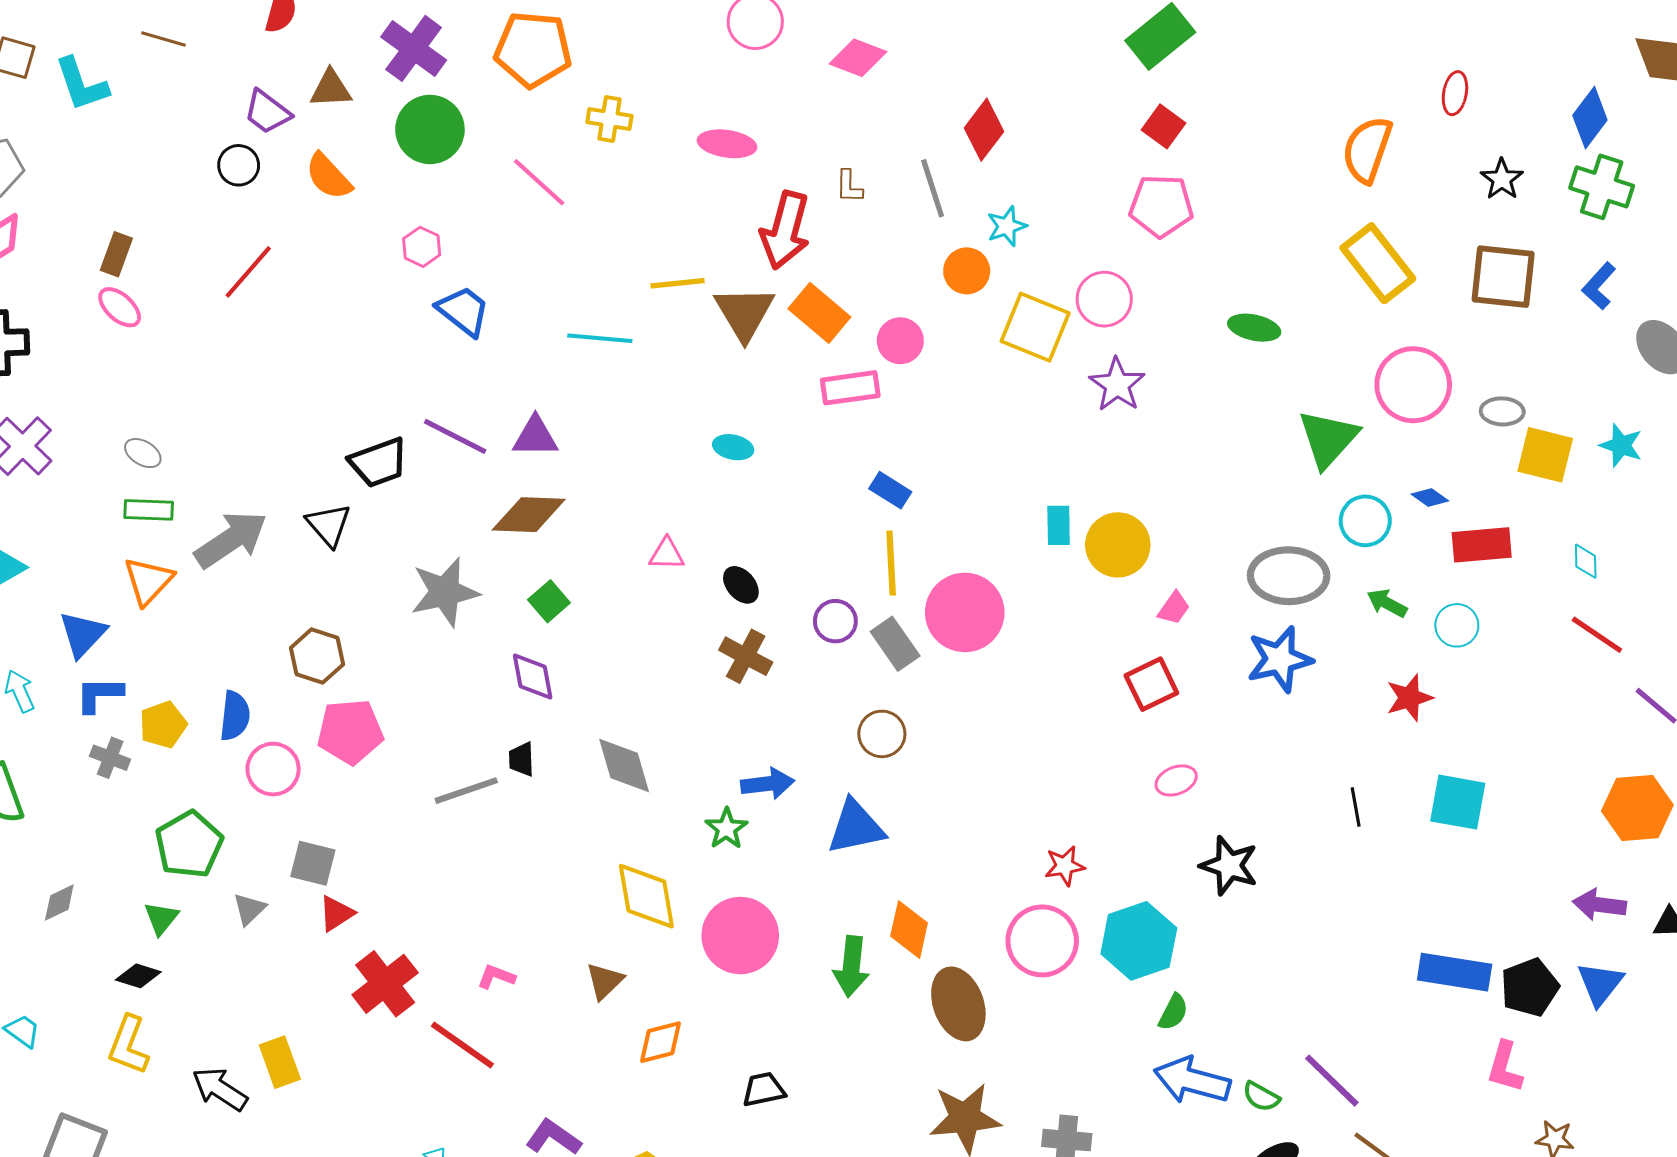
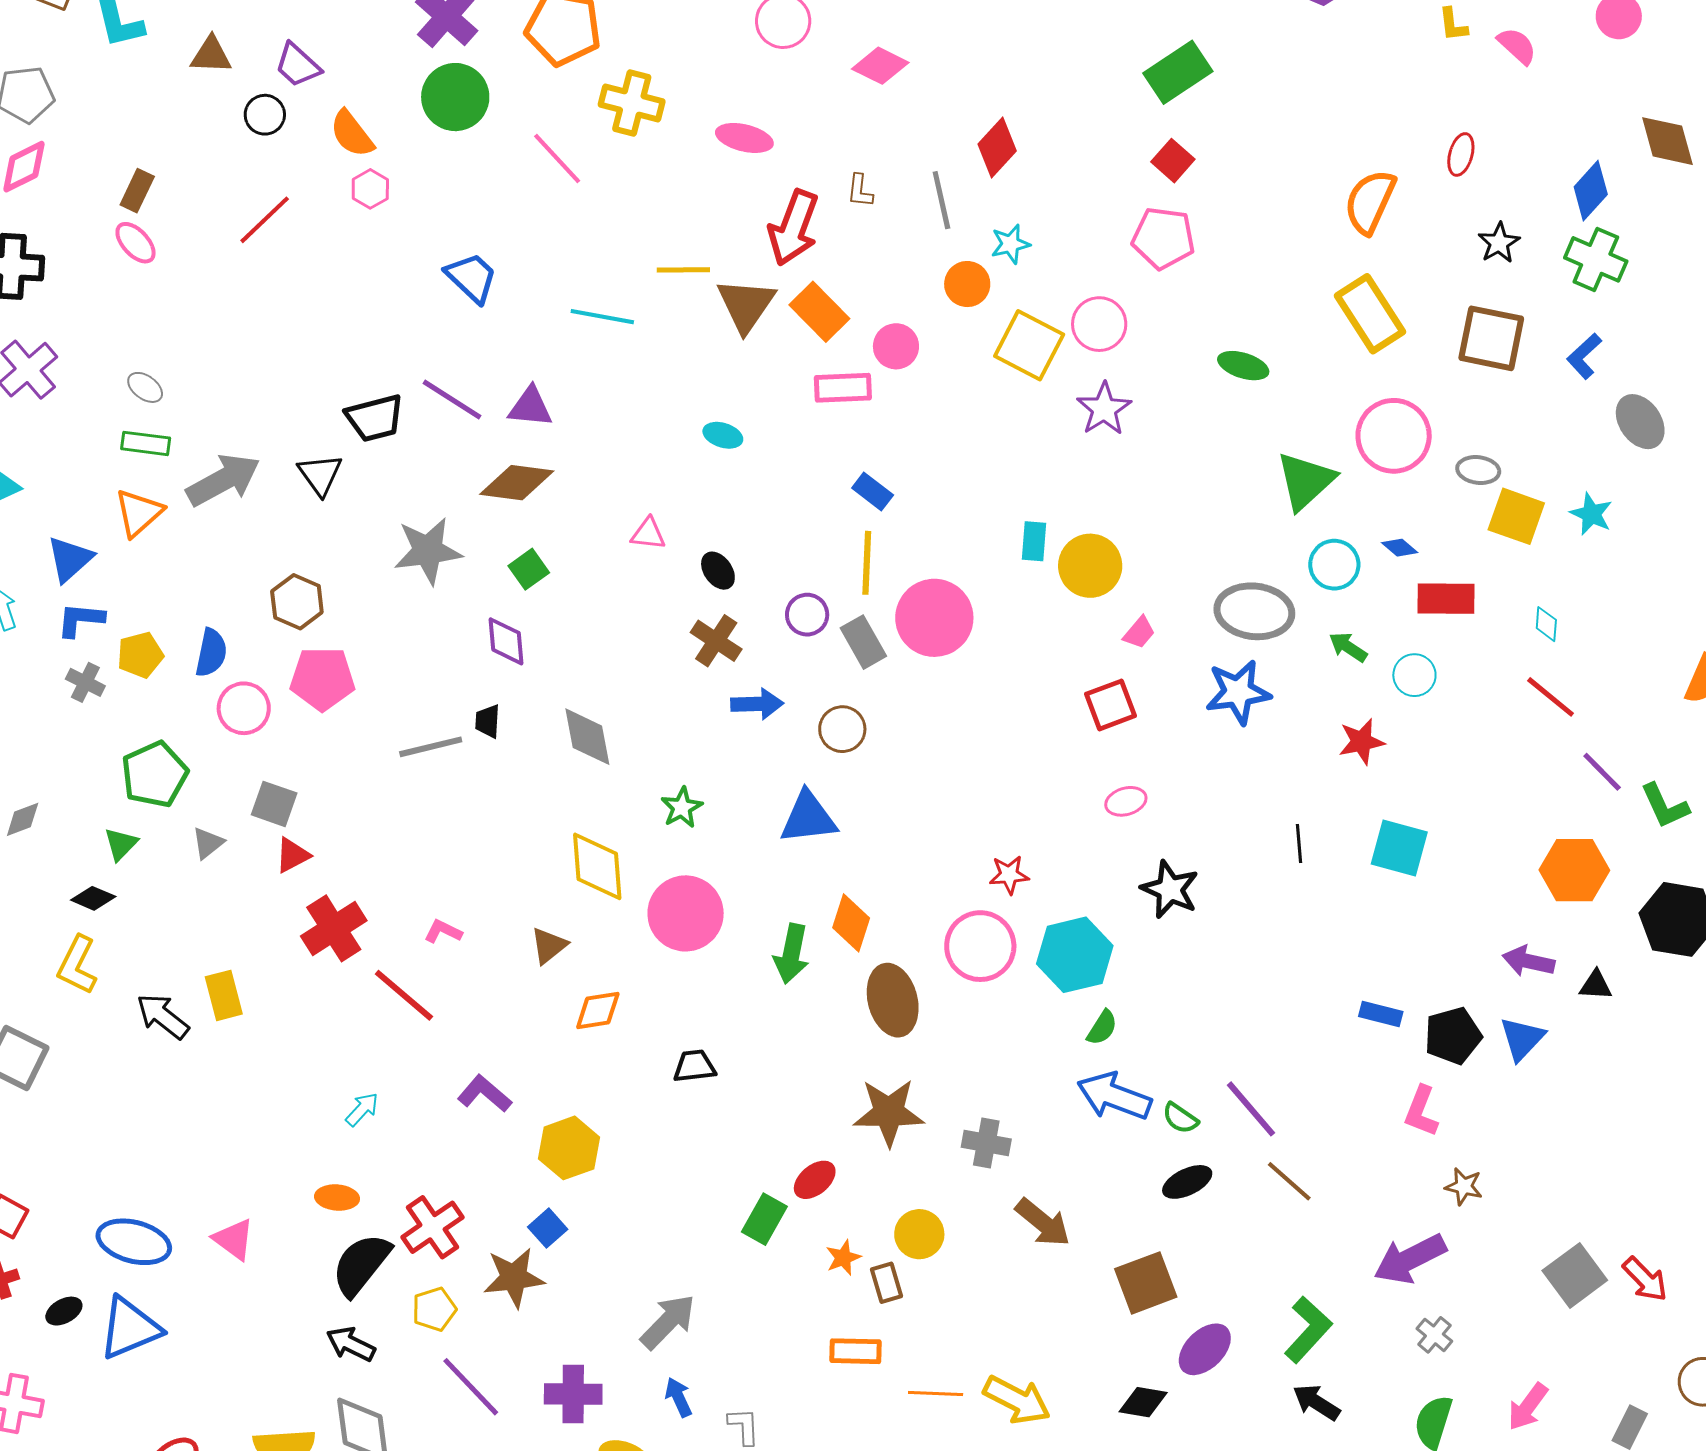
brown triangle: (331, 89) -> (211, 55), moved
yellow cross: (609, 119) -> (632, 103), size x1.4
pink hexagon: (422, 247) -> (370, 189), moved
blue arrow: (767, 784) -> (757, 704), moved
blue rectangle: (1455, 972) -> (1381, 1014), size x0.6

